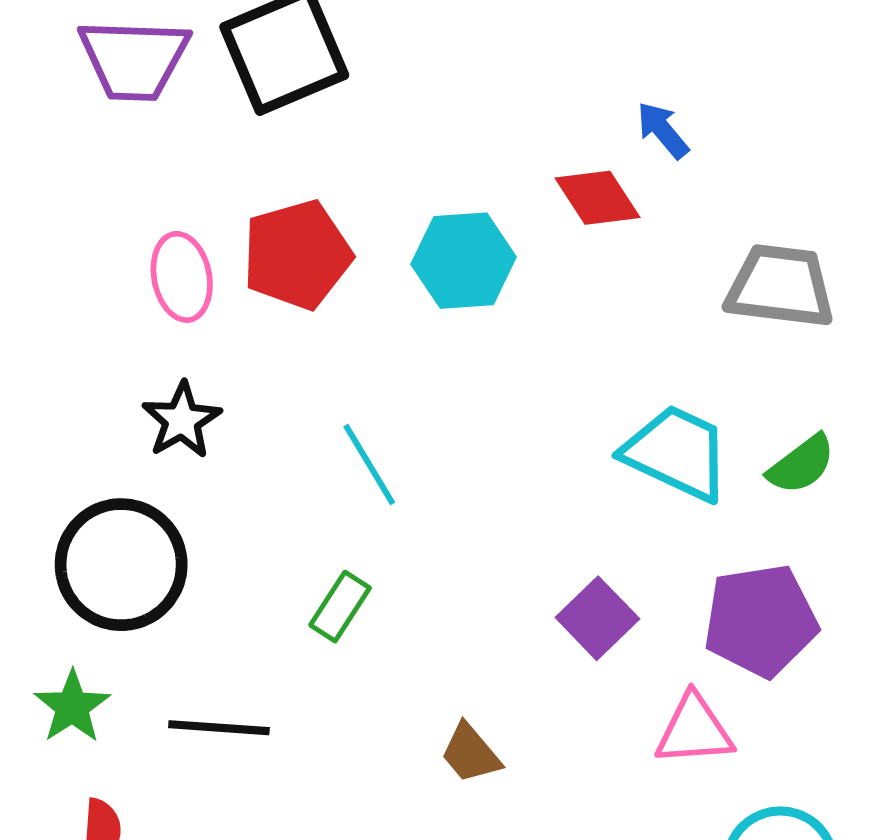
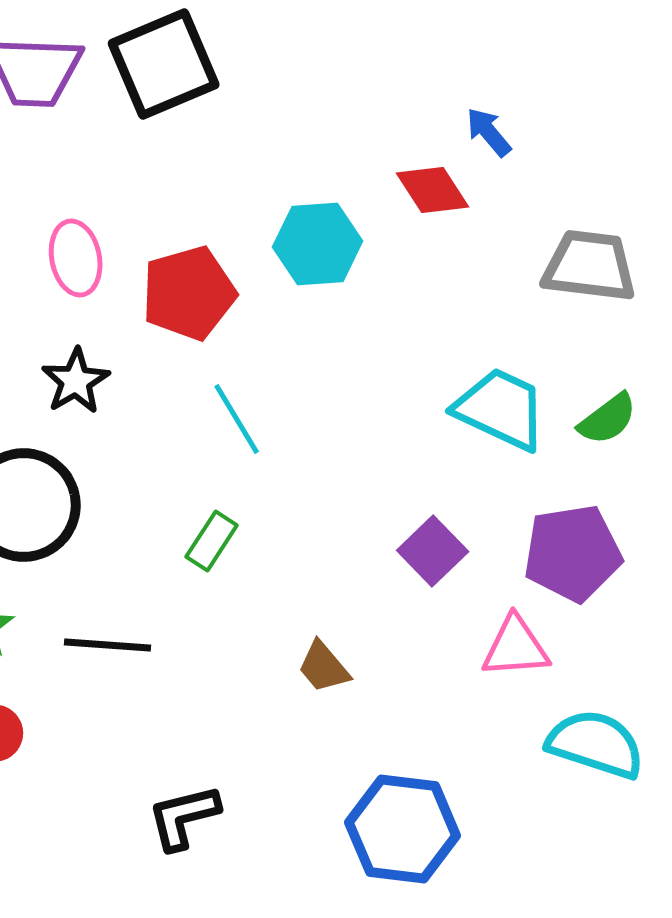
red pentagon: (297, 255) -> (189, 293), moved

